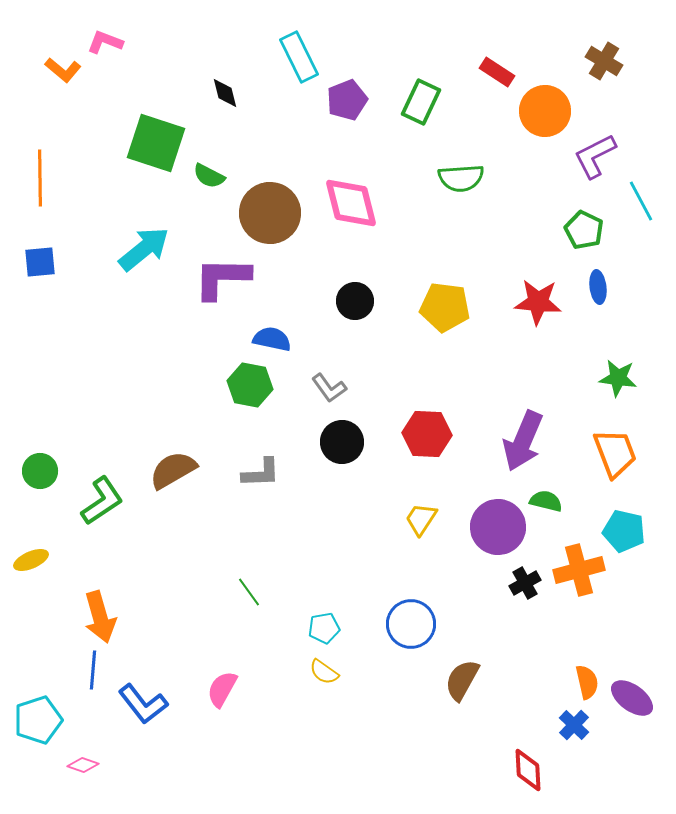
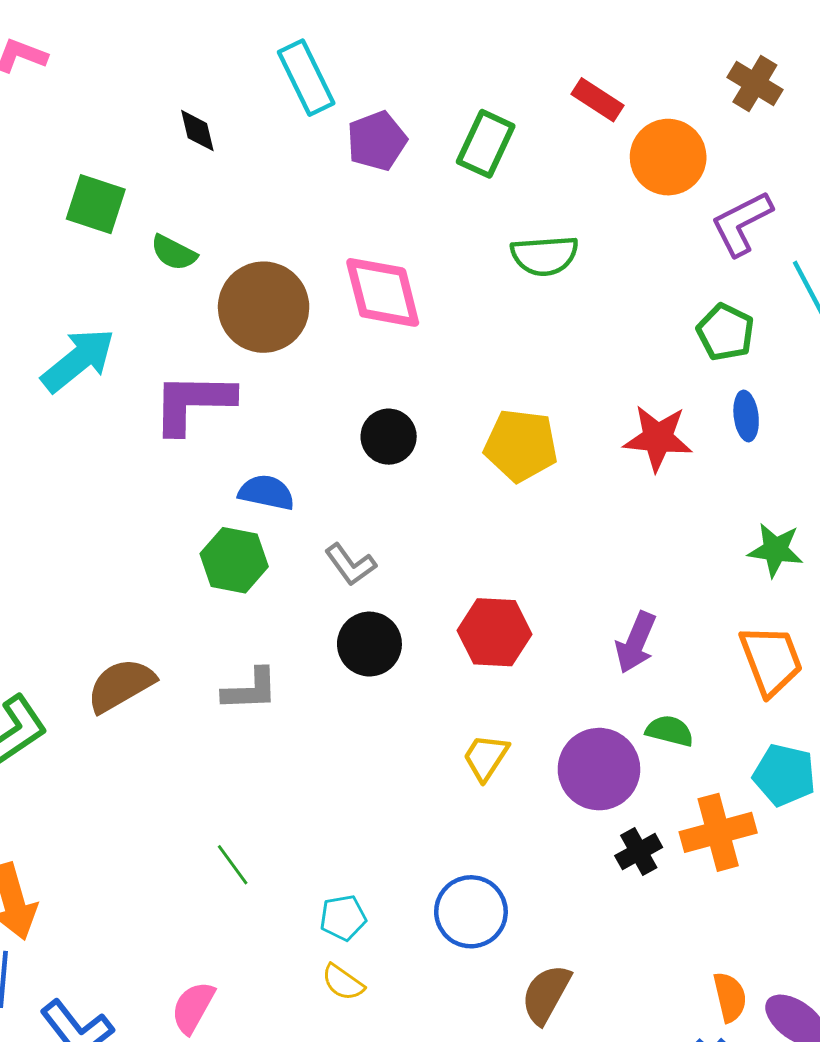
green square: (156, 143) -> (96, 204), size x0.7
purple arrow: (523, 441) -> (636, 643), size x0.7

